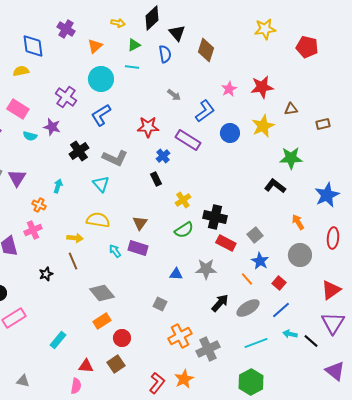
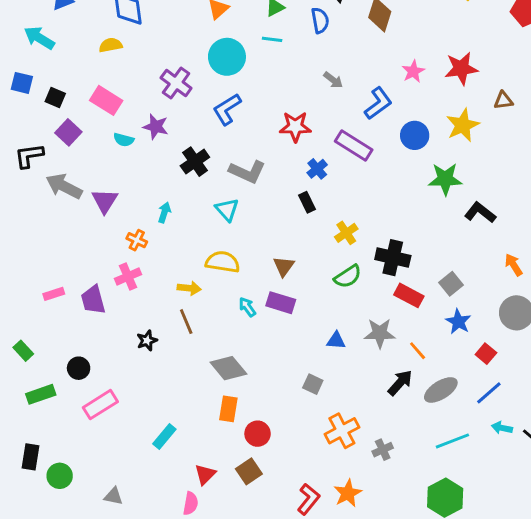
green star: (291, 158) -> (445, 179), moved
orange line: (247, 279) -> (418, 351), moved
orange rectangle: (102, 321) -> (228, 409), turned -48
gray cross: (208, 349) -> (383, 450), size x0.6
red triangle: (86, 366) -> (205, 474), turned -49

